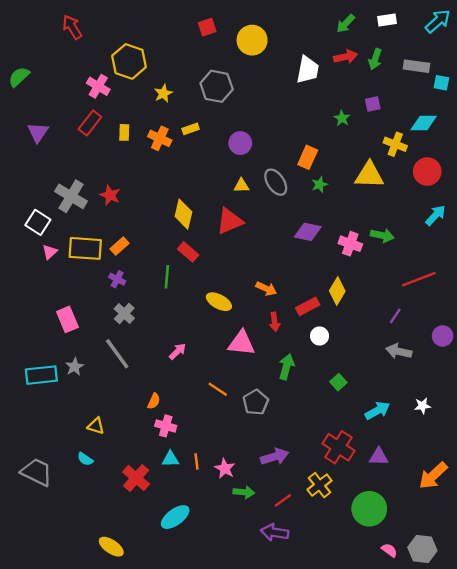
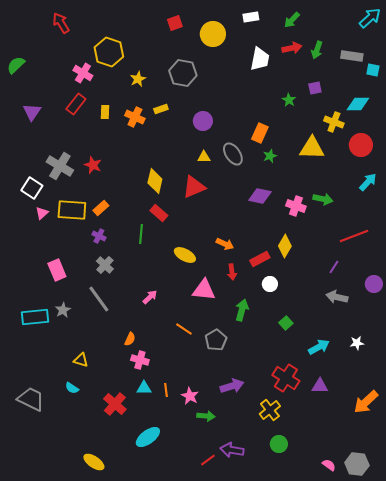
white rectangle: (387, 20) -> (251, 17), moved
red line: (283, 500) -> (208, 460), moved
green circle: (369, 509) -> (279, 444), moved, size x0.6

